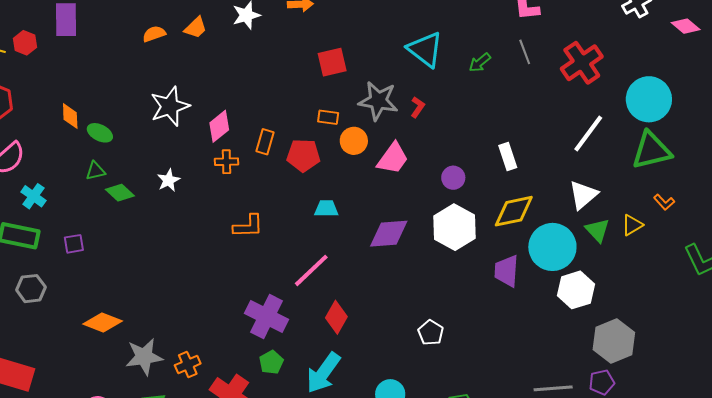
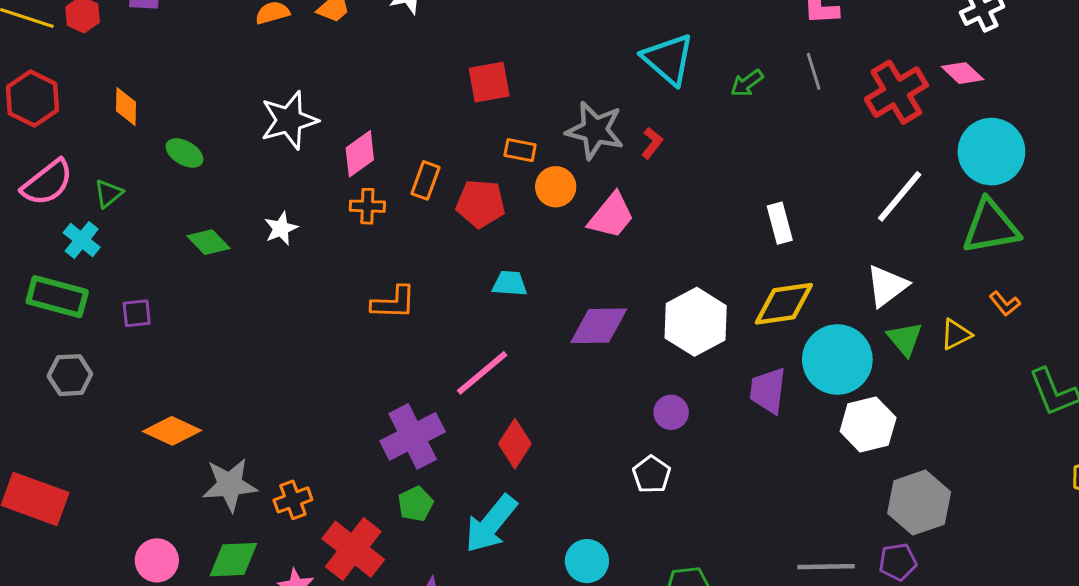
pink diamond: (686, 26) -> (963, 73), moved
red square: (332, 62) -> (489, 82), moved
orange diamond: (70, 116) -> (126, 107), moved
green triangle: (95, 171) -> (109, 193), moved, turned -30
purple circle: (453, 178) -> (671, 412), moved
purple cross: (267, 316) -> (413, 436), turned 33

